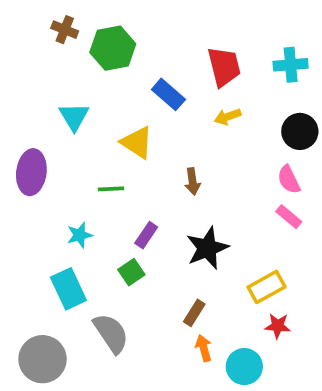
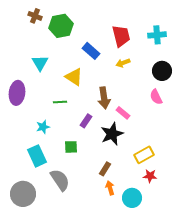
brown arrow: (192, 181) -> (104, 98), size x1.5
pink rectangle: (289, 217) -> (123, 113), moved
purple rectangle: (146, 235) -> (86, 121), moved
green square: (131, 272) -> (71, 147), turned 32

